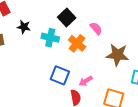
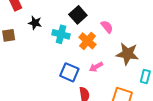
pink arrow: (86, 81) -> (96, 67), moved

